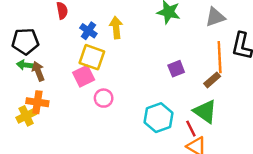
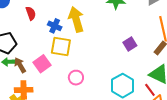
yellow arrow: (116, 28) -> (76, 19), size x1.4
pink square: (84, 76) -> (42, 64), moved

